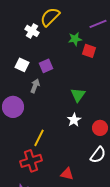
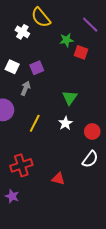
yellow semicircle: (50, 17) -> (41, 17), turned -85
purple line: (98, 24) -> (90, 25), turned 66
yellow line: (39, 138) -> (35, 123), moved

